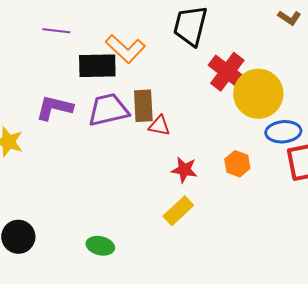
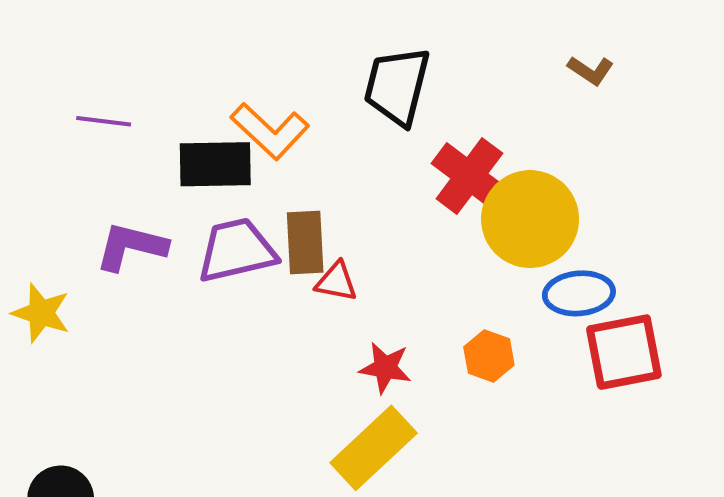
purple line: (56, 31) -> (104, 121), moved
yellow rectangle: (178, 211) -> (374, 448), size x1.4

